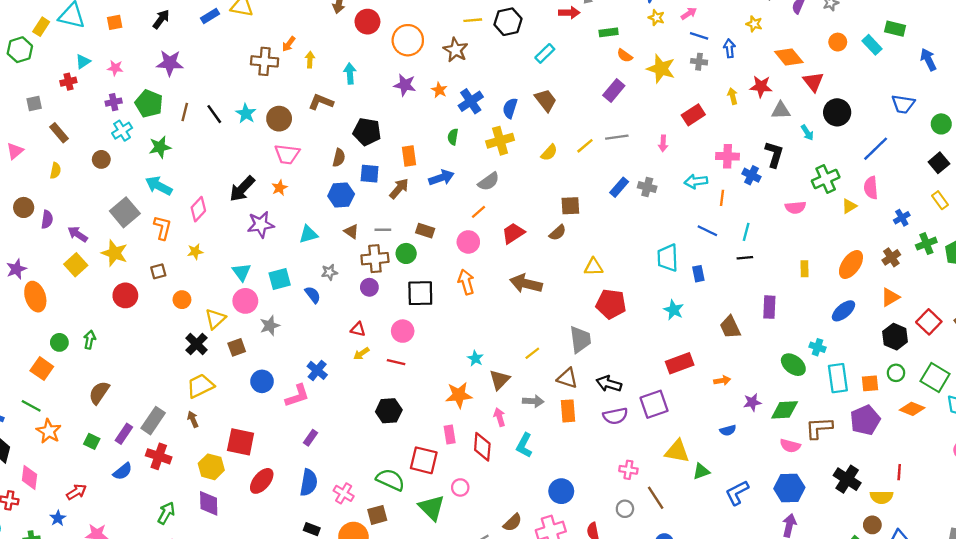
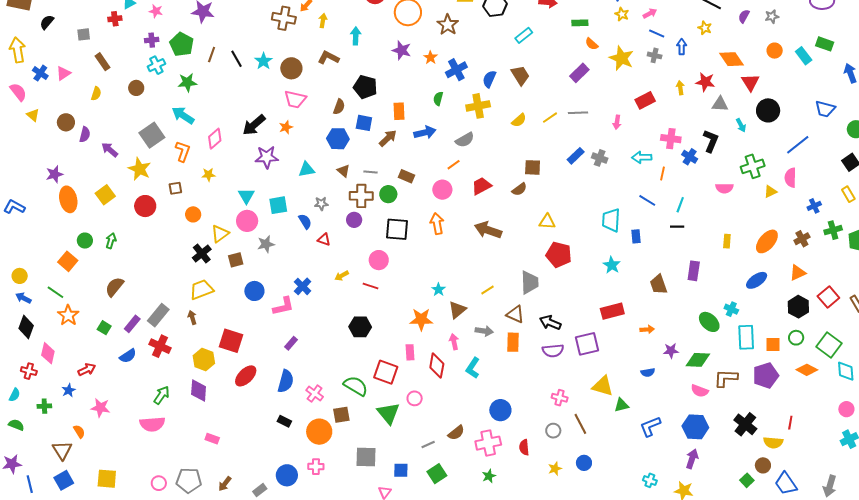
yellow square: (76, 265) -> (105, 195), moved
red triangle: (358, 329) -> (324, 240), moved

